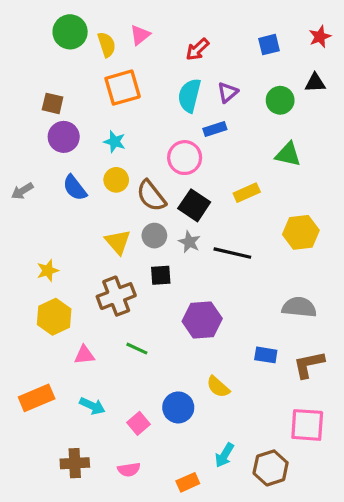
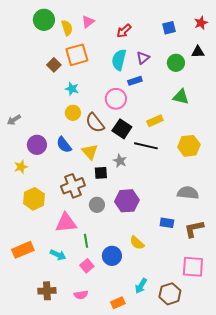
brown square: (53, 103) -> (54, 65), moved, turned 32
purple circle: (64, 137) -> (37, 145), moved
blue semicircle: (75, 188) -> (64, 145), moved
gray circle: (154, 236) -> (97, 205), moved
yellow triangle: (118, 242) -> (90, 152), moved
gray star: (189, 242) -> (120, 161), moved
black line: (232, 253) -> (146, 146), moved
yellow star: (48, 271) -> (21, 167), moved
green line: (137, 349) -> (86, 241), moved, turned 56
pink triangle: (84, 355) -> (66, 223), moved, size x1.6

